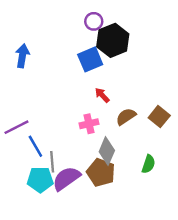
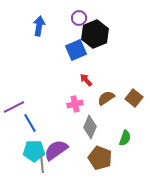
blue arrow: (22, 56) -> (39, 26), moved
gray line: (52, 162) -> (42, 164), moved
brown pentagon: (101, 172) -> (100, 158), moved

